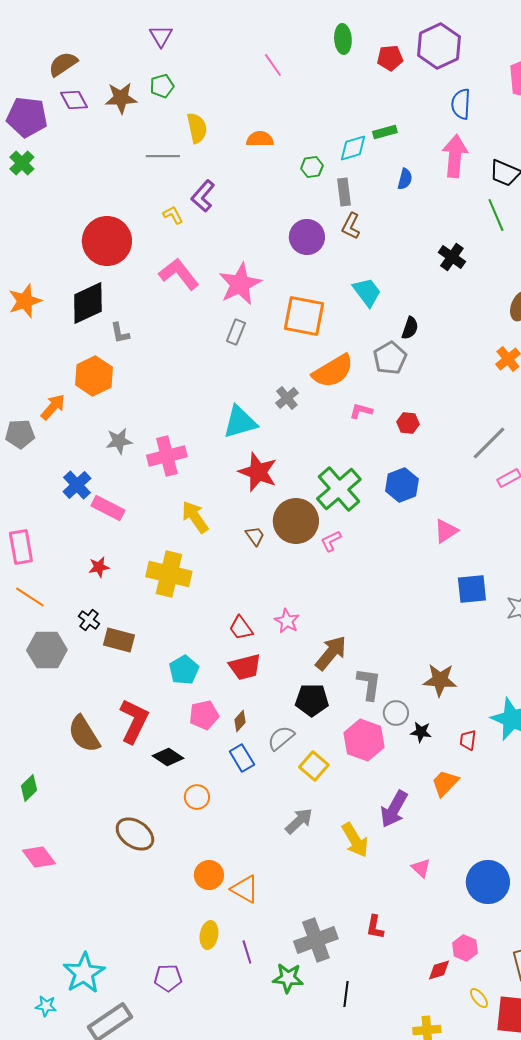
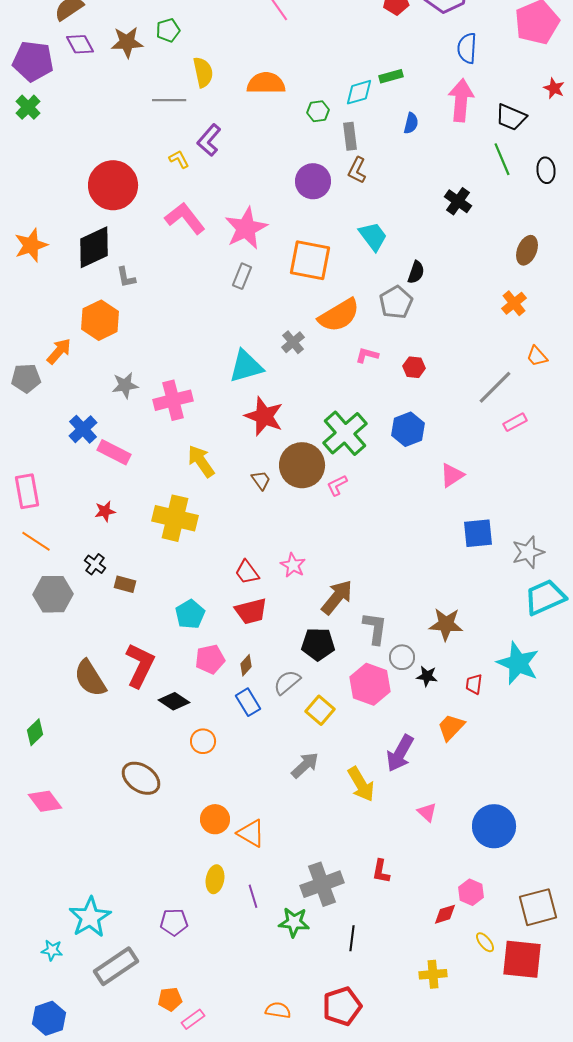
orange semicircle: (260, 139) -> (266, 83), size x1.4
brown rectangle: (119, 640) -> (125, 584), size x0.7

